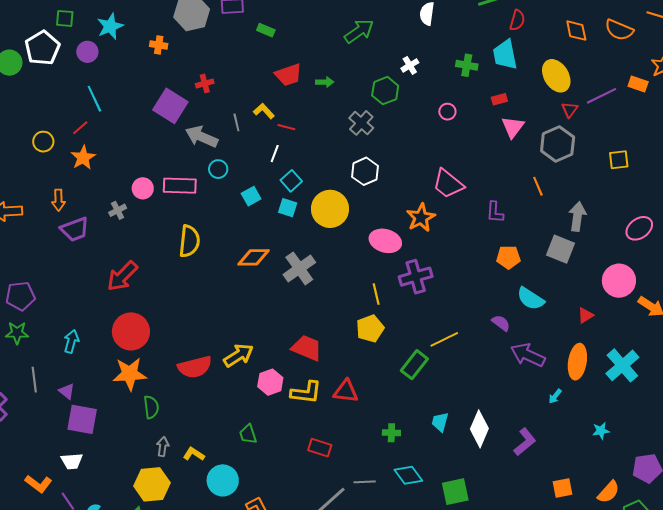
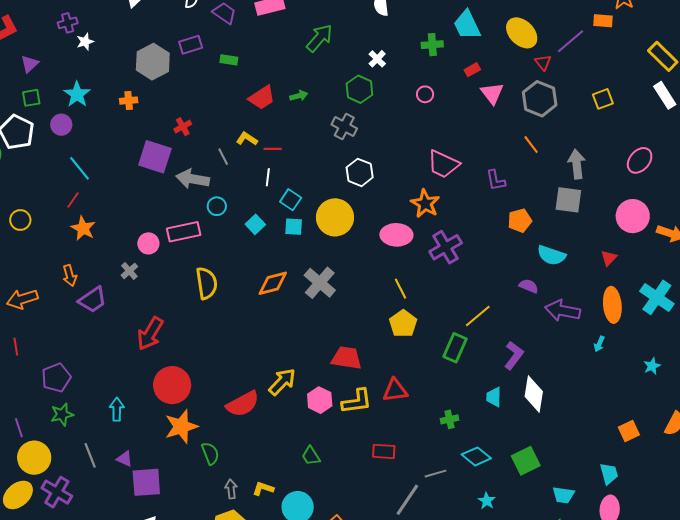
yellow circle: (43, 142) -> (20, 220), moved
purple cross: (416, 277) -> (446, 247), moved
purple L-shape: (525, 442) -> (514, 355), moved

